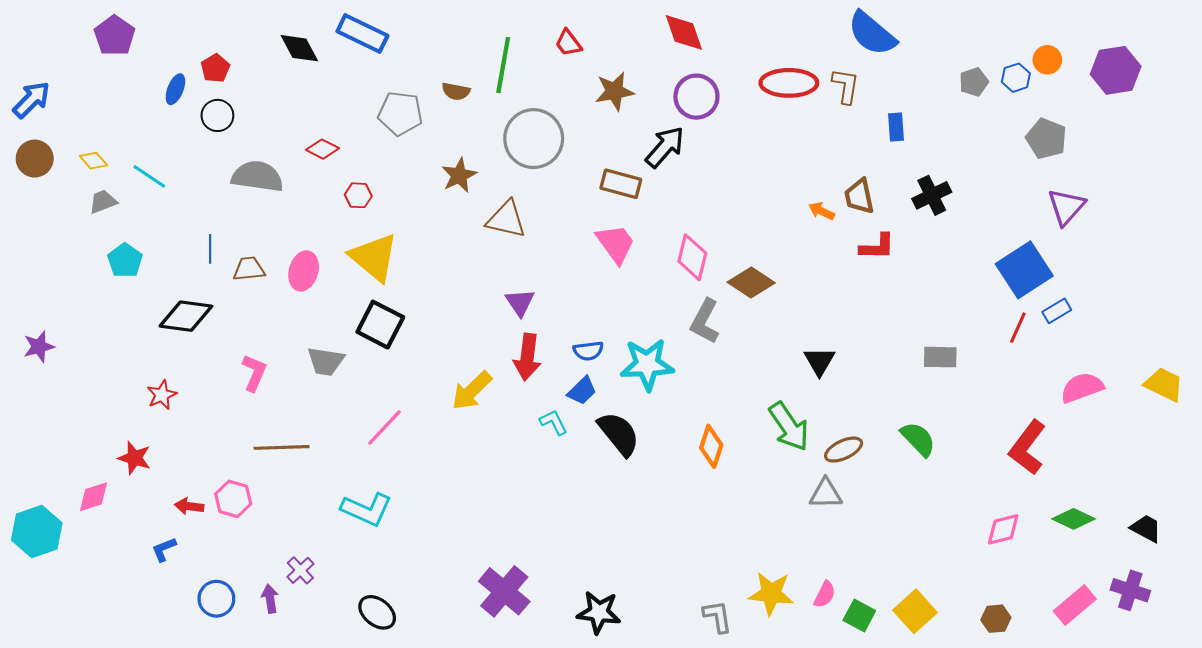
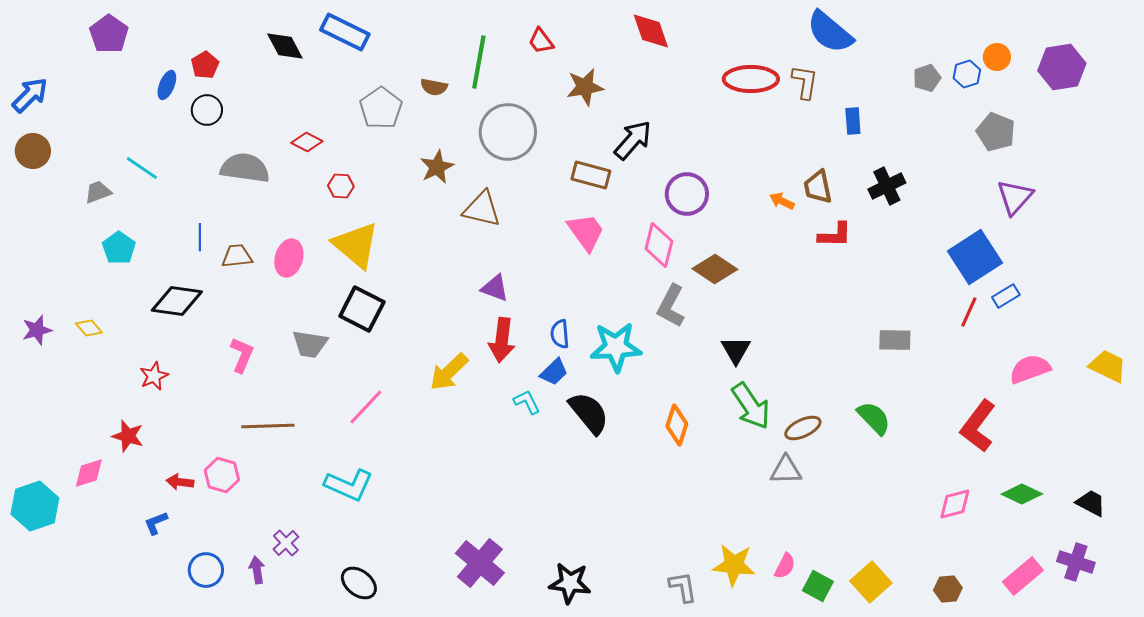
purple circle: (696, 97) -> (687, 194), moved
gray pentagon: (400, 113) -> (381, 108), turned 30
yellow diamond: (93, 161) -> (89, 328), moved
purple triangle: (520, 302) -> (495, 288), turned -36
blue semicircle: (588, 351) -> (560, 334), turned 92
black triangle: (819, 361) -> (736, 350), moved

